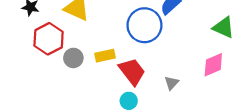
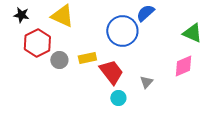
cyan circle: (129, 101) -> (118, 98), moved

